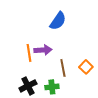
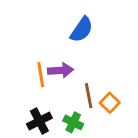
orange square: (86, 67) -> (110, 103), moved
green cross: (52, 87) -> (73, 122), turned 32

